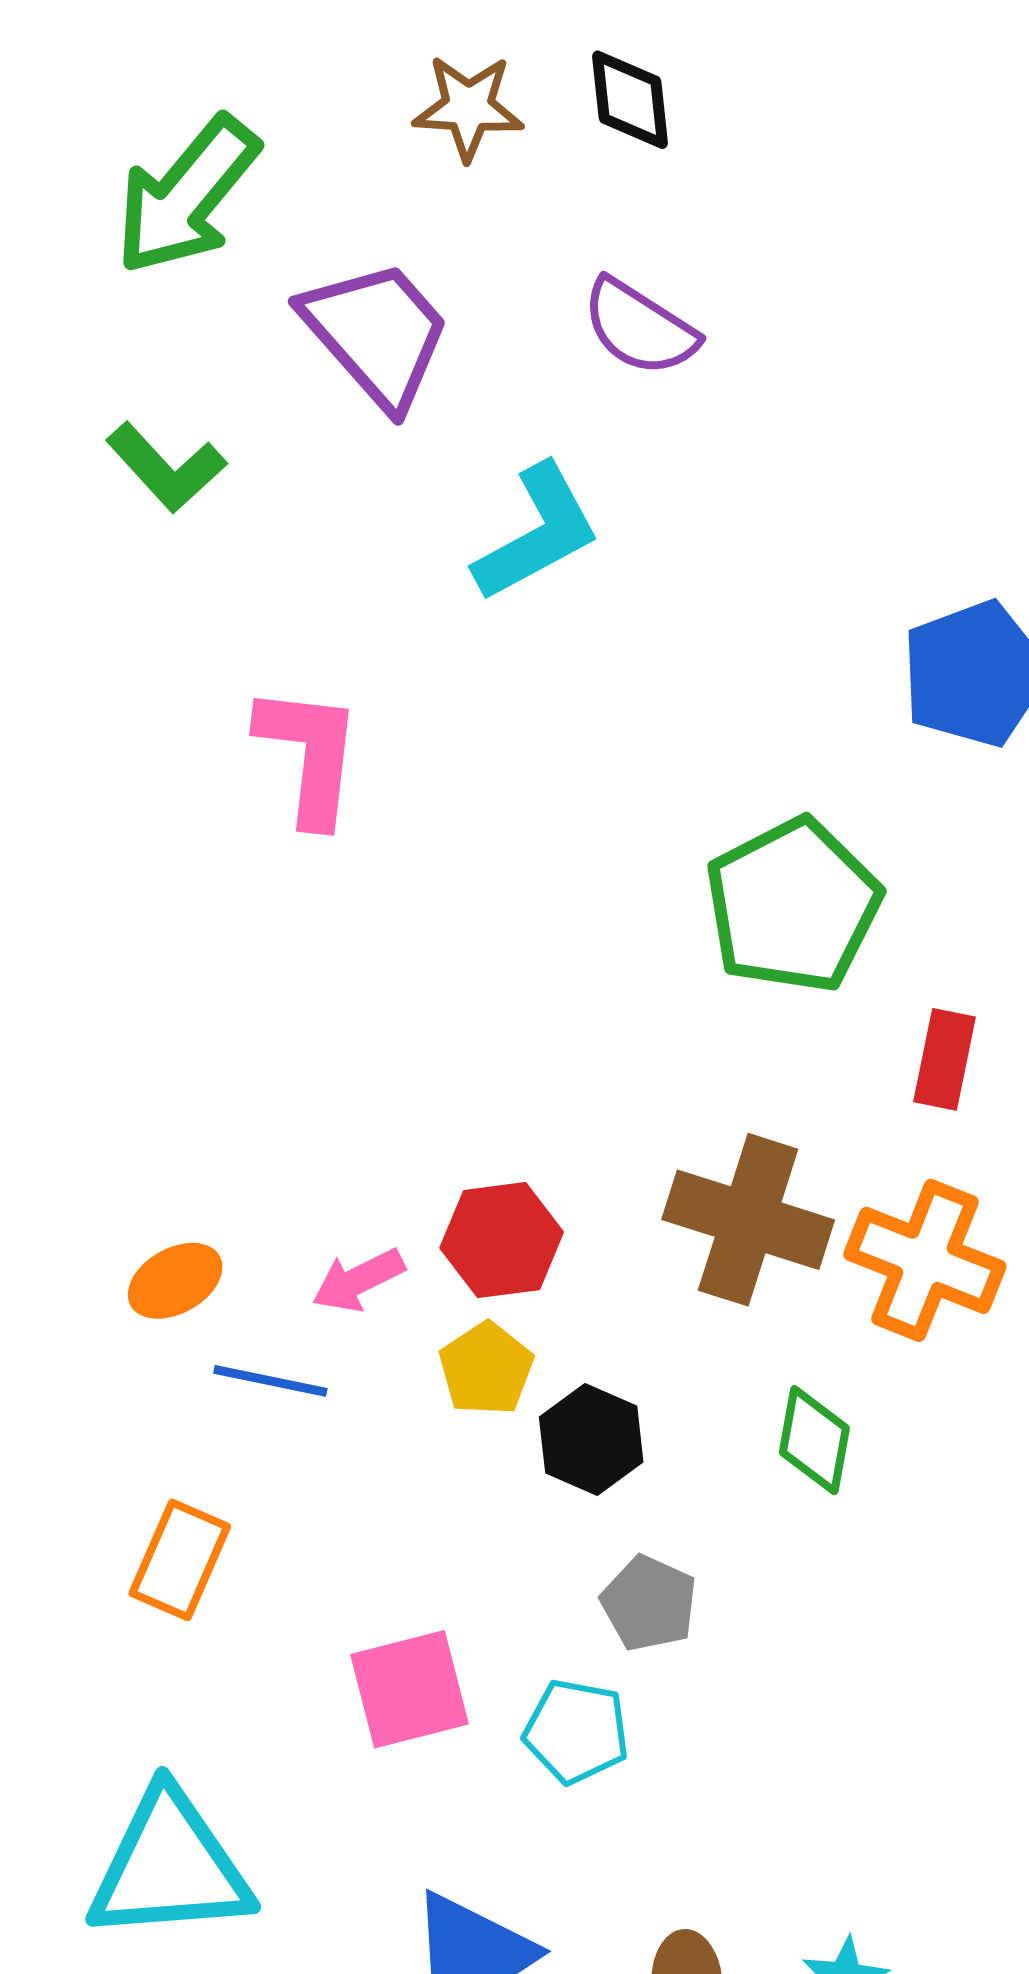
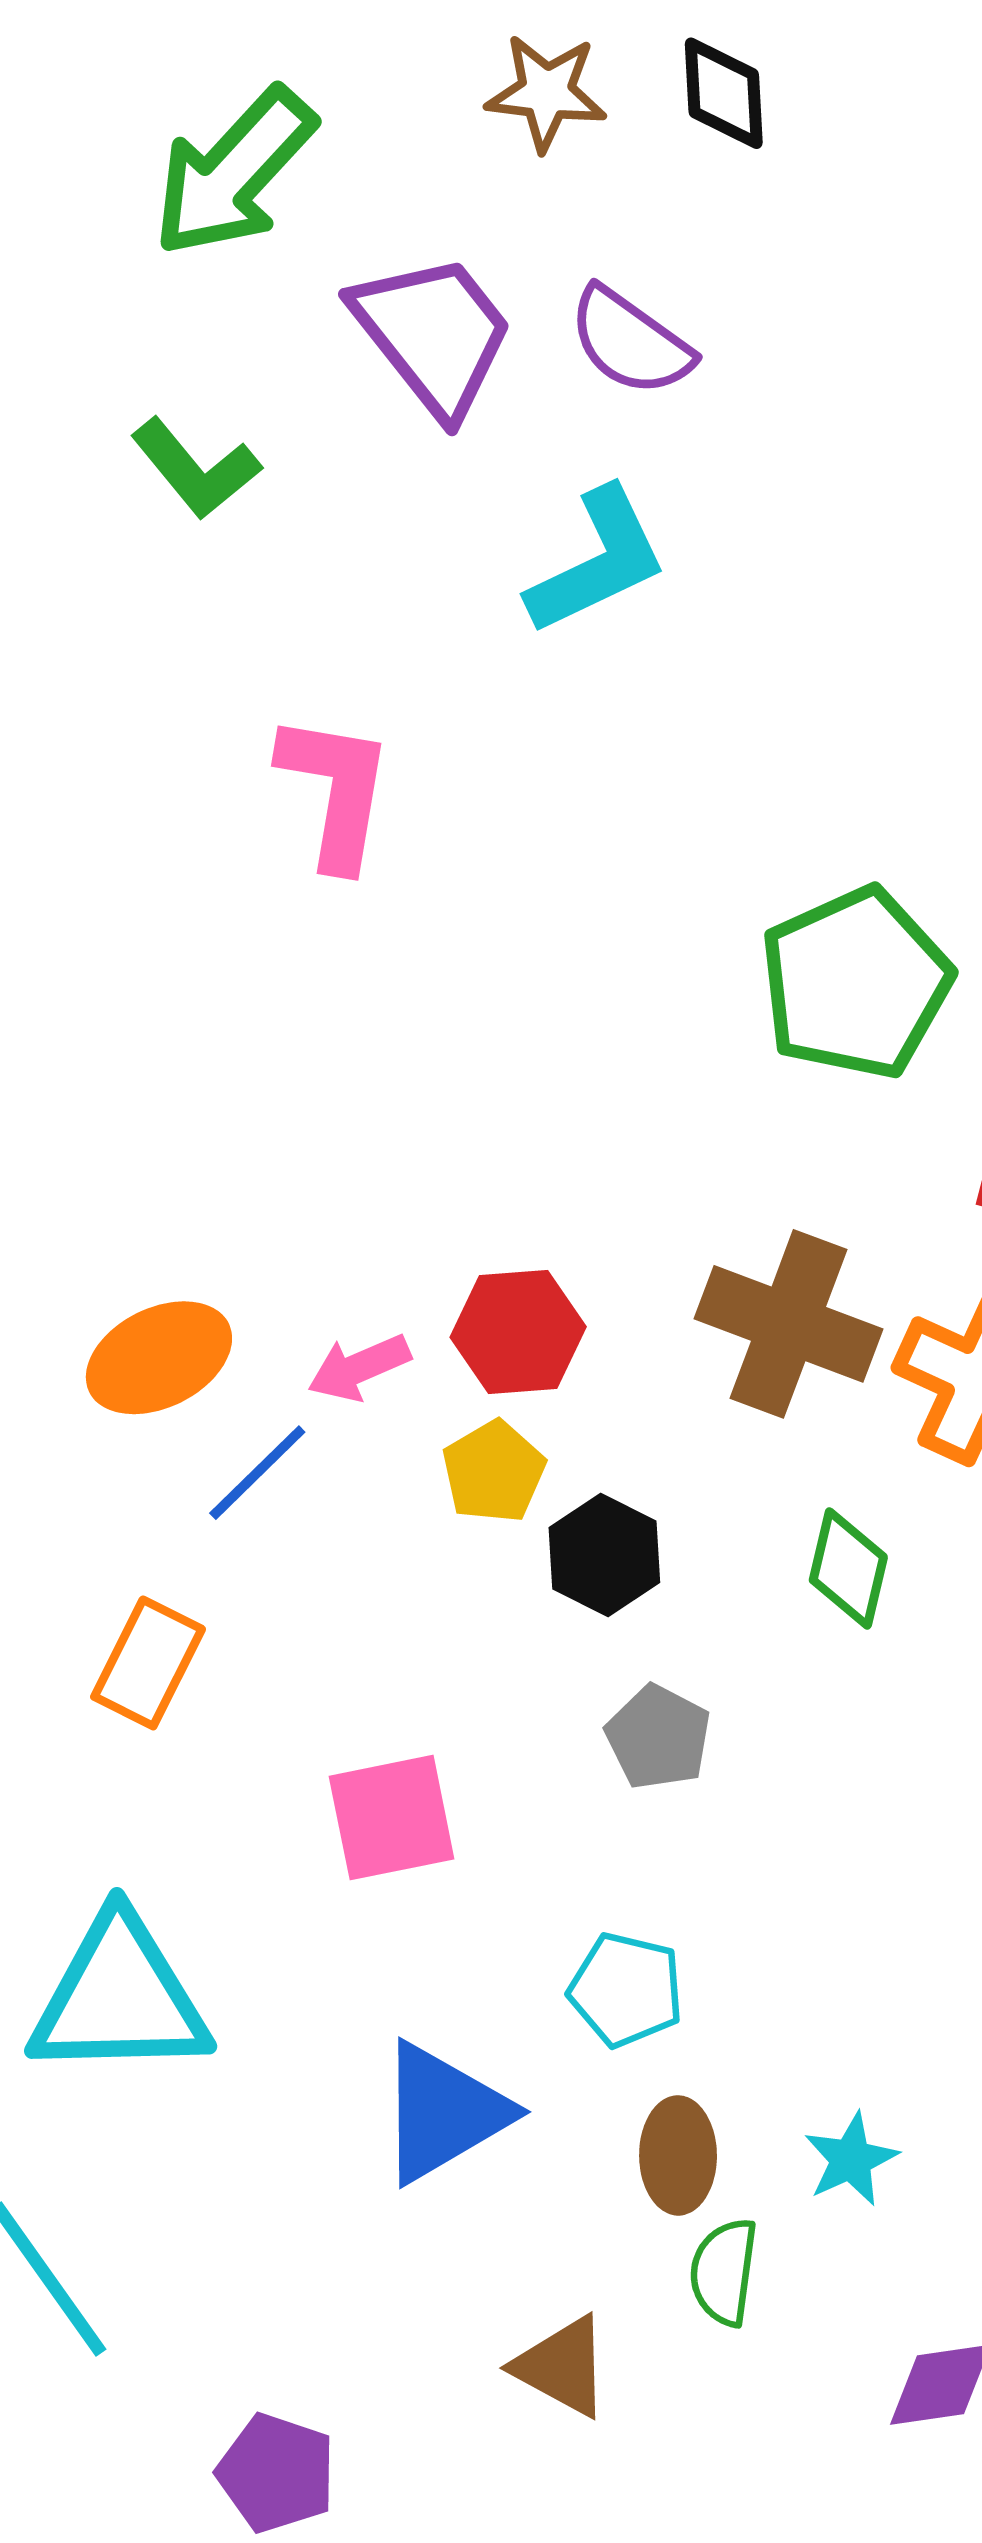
purple semicircle: (640, 328) -> (630, 342), moved
orange ellipse: (175, 1281) -> (159, 1358), size x1.4
blue line: (270, 1381) -> (257, 1473), turned -59
cyan pentagon: (576, 1731) -> (626, 1990), moved

